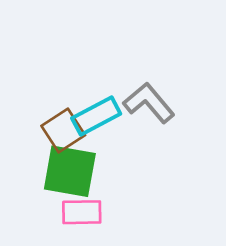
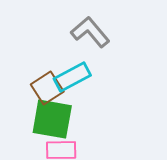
gray L-shape: (149, 103) -> (90, 32), moved

